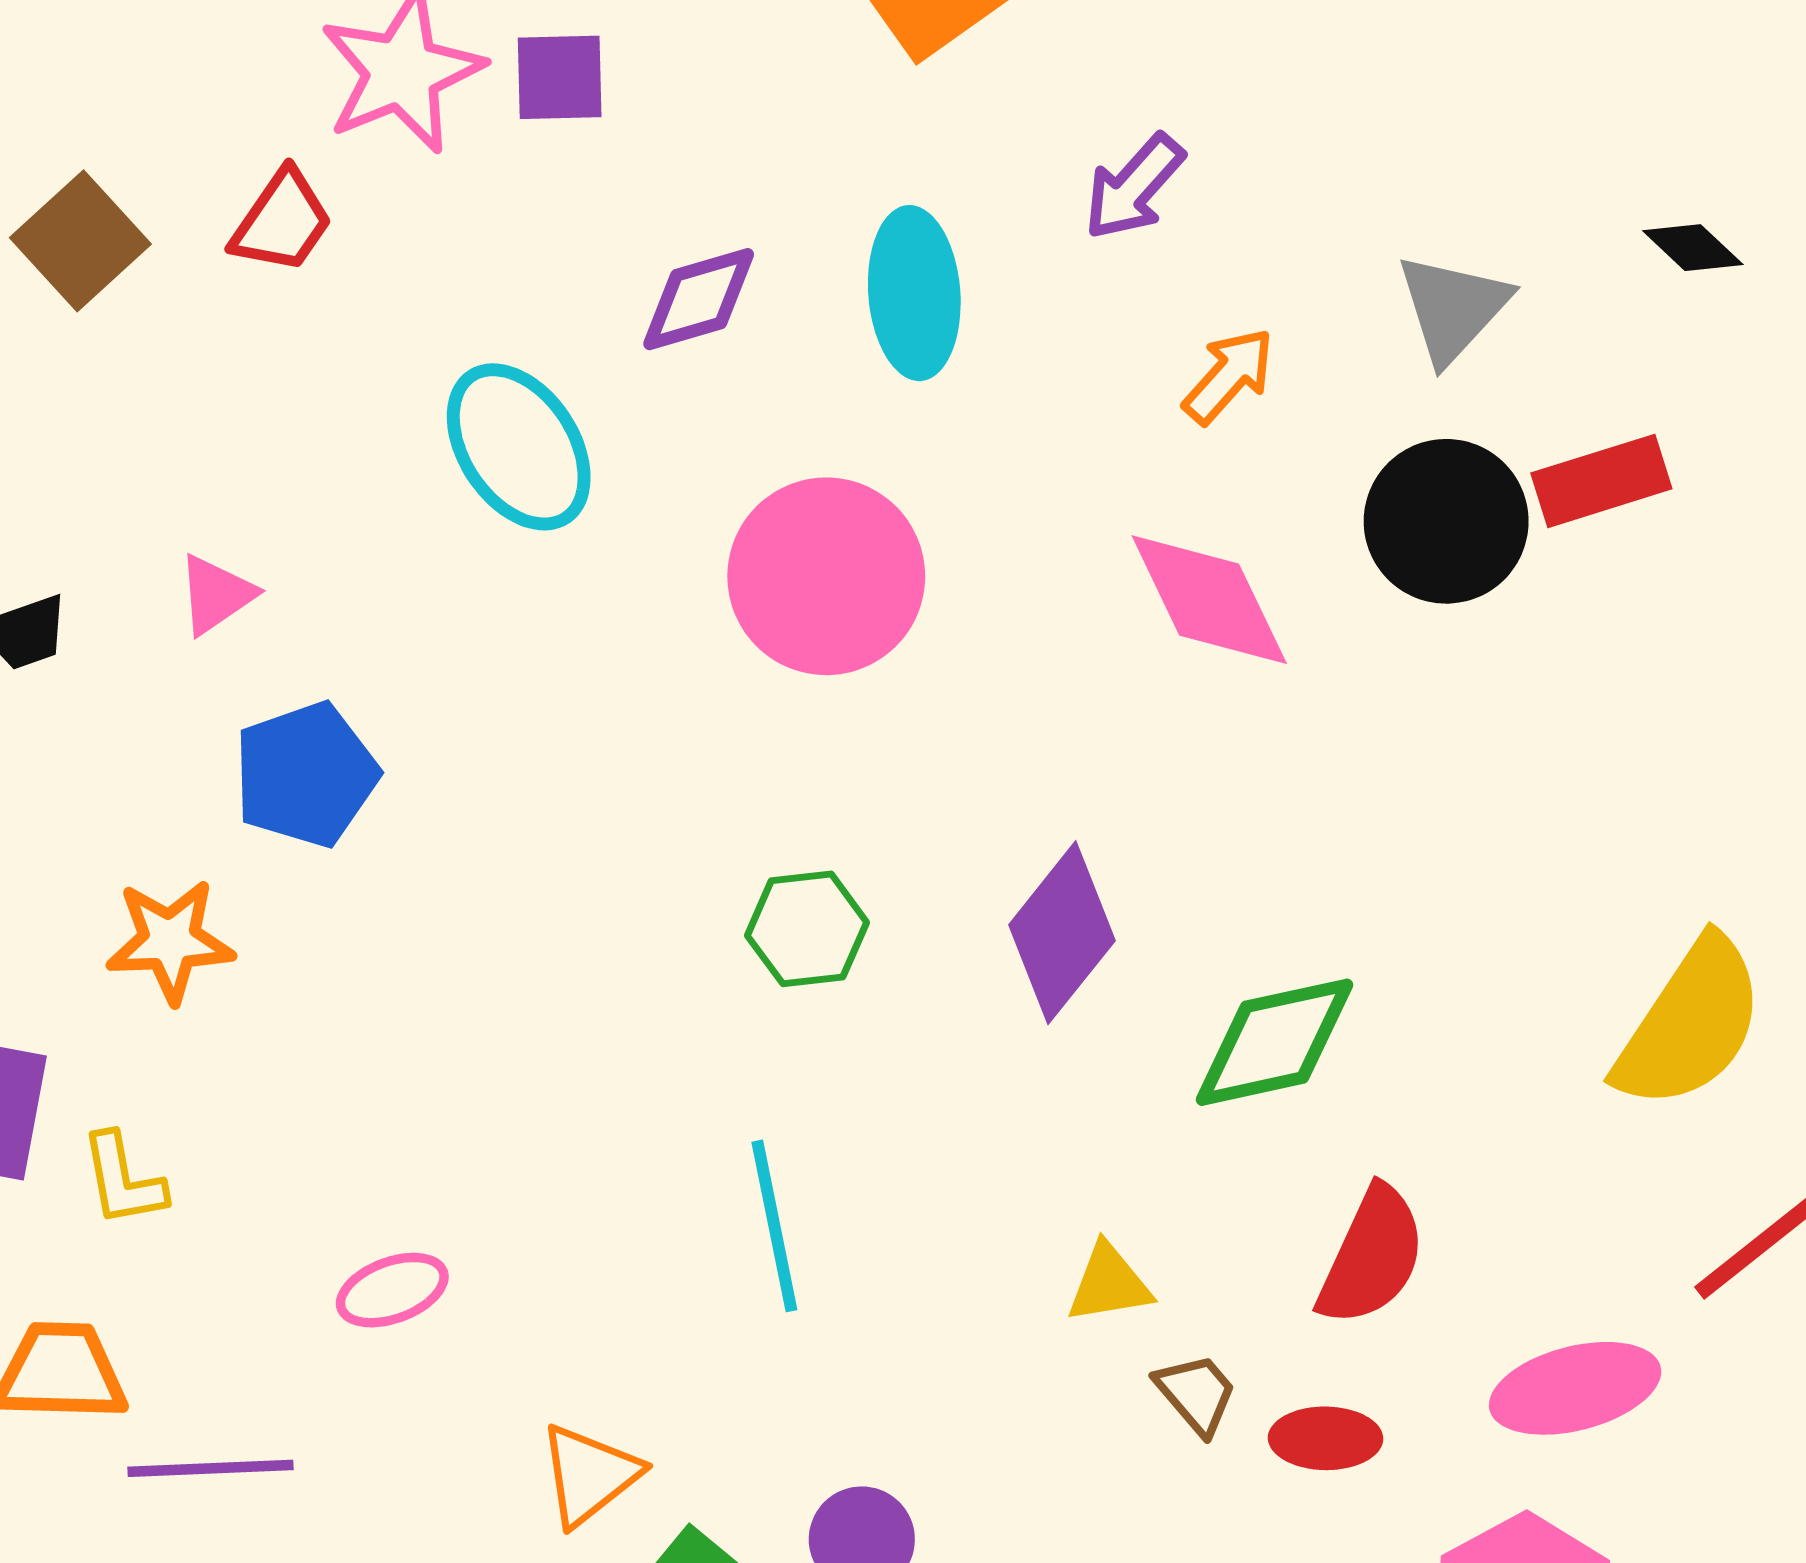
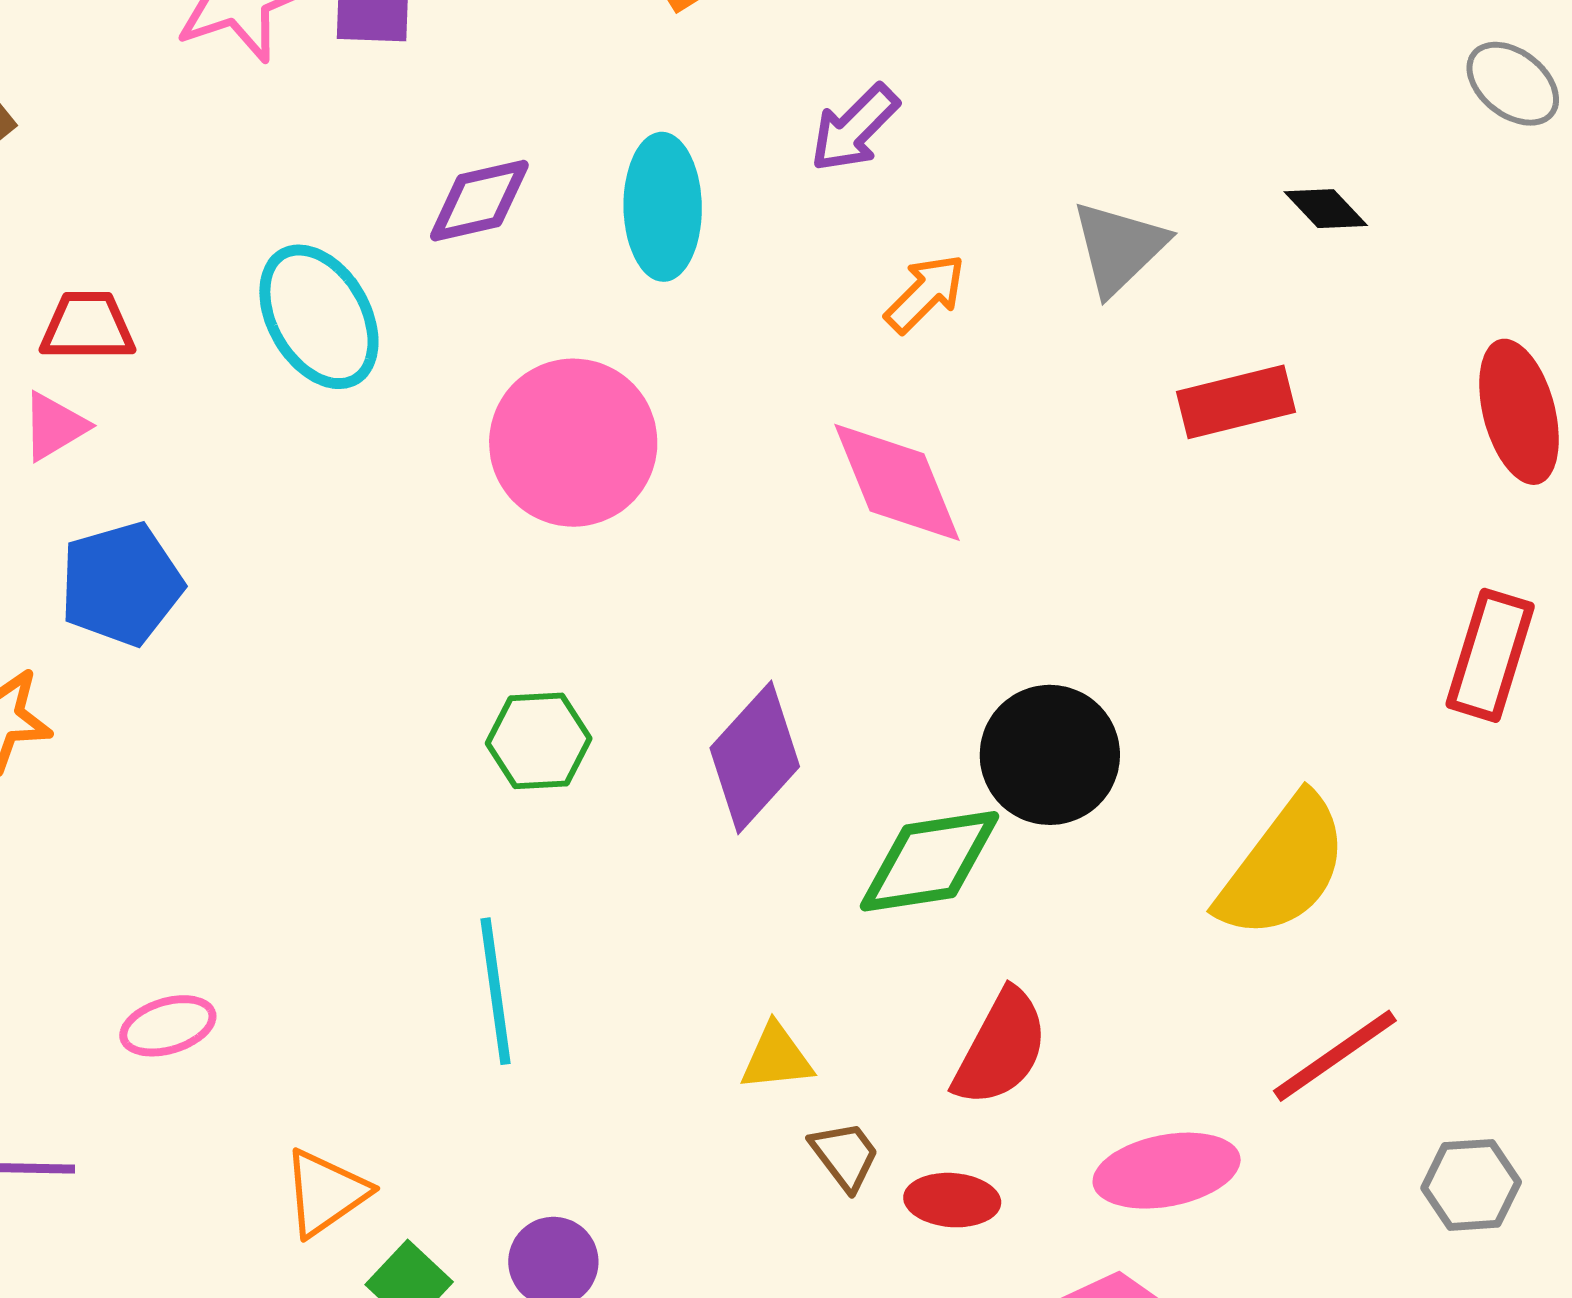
red trapezoid: (282, 222) -> (88, 326), moved, turned -128
black circle: (1446, 521) -> (1050, 755), moved

